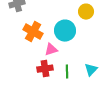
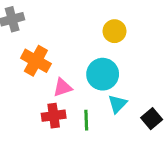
cyan circle: (65, 31) -> (103, 74), moved
cyan triangle: (91, 70) -> (117, 104), moved

